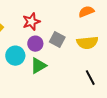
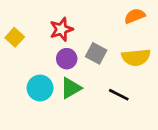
cyan circle: (15, 56) -> (40, 88), moved
black line: (90, 78) -> (119, 95), moved, turned -35

